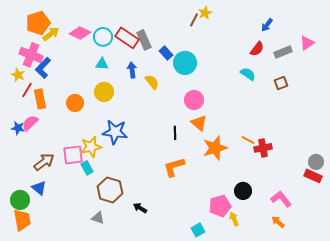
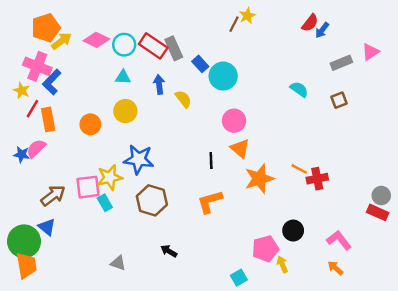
red semicircle: (257, 49) -> (310, 23), moved
brown hexagon: (110, 190) -> (152, 200), moved
green circle: (20, 200) -> (24, 241), size x1.4

